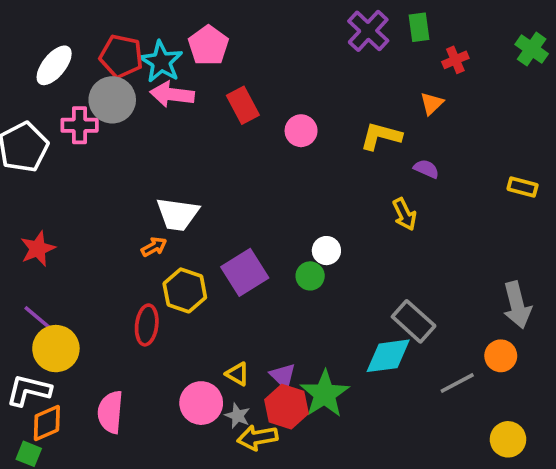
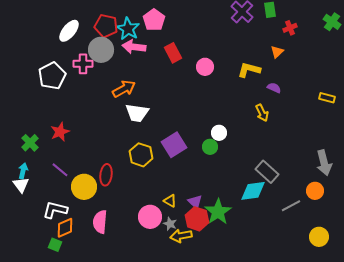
orange arrow: (154, 247) -> (124, 89), moved, size x1.6
red ellipse: (147, 325) -> (106, 175), moved
yellow circle: (56, 349) -> (84, 187), moved

